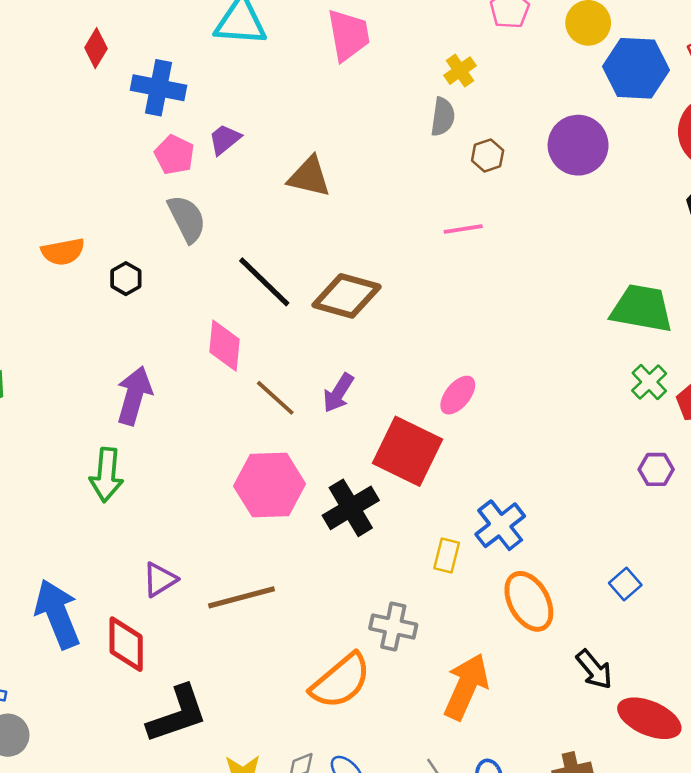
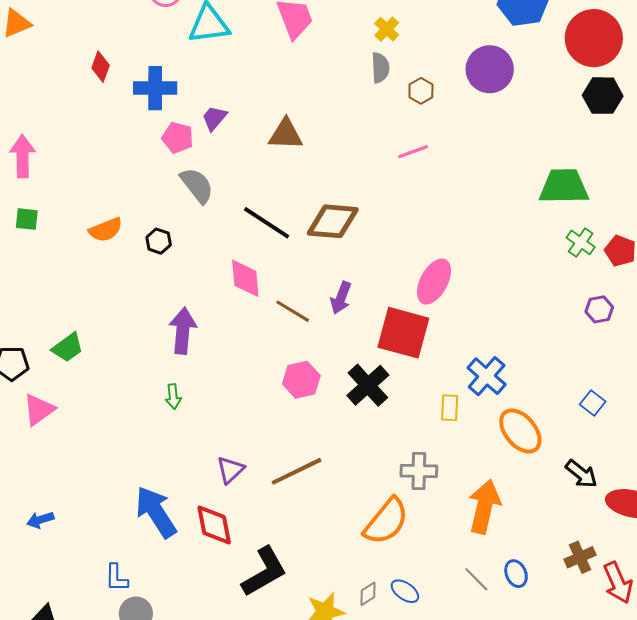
pink ellipse: (458, 395) -> (434, 282), size x1.4
green arrow: (106, 475) -> (173, 397), size x0.6
pink hexagon: (270, 485) -> (301, 380), size x0.7

